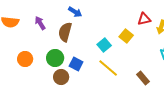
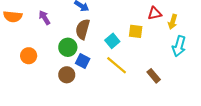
brown semicircle: (65, 32) -> (83, 29), moved
yellow square: (126, 36) -> (136, 31), turned -32
green circle: (55, 58) -> (68, 47), moved

